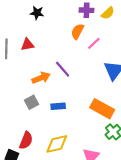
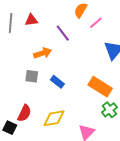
purple line: (63, 69) -> (63, 33), moved
gray square: (31, 102) -> (32, 76), turned 32
blue rectangle: (58, 106) -> (57, 82), turned 40

